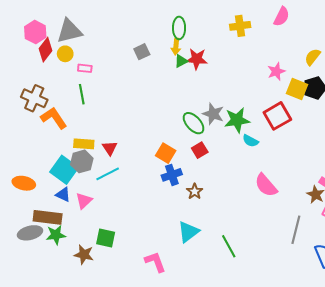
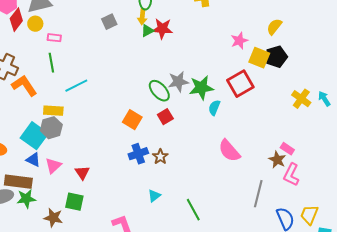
gray star: (213, 114) -> (178, 82), turned -30
cyan semicircle: (250, 141) -> (214, 108), turned 84
red triangle: (110, 148) -> (82, 173), moved
cyan line: (108, 174) -> (76, 86), moved
blue cross: (172, 175) -> (138, 154), moved
cyan triangle: (188, 232) -> (154, 196), size x0.6

